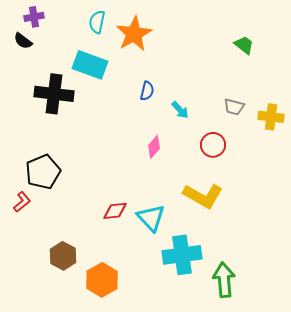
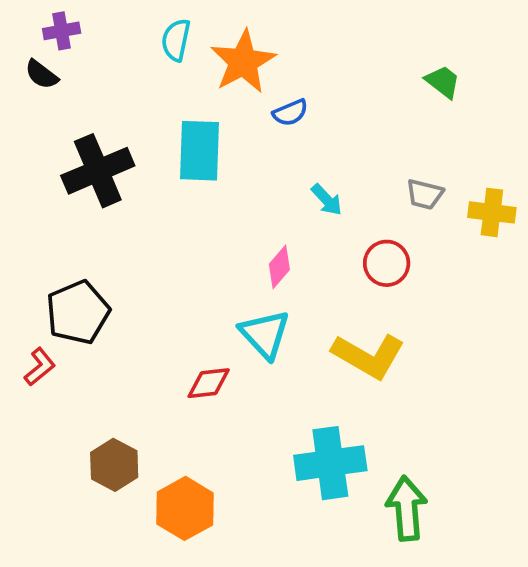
cyan rectangle: (90, 65) -> (200, 151), moved, turned 72
blue semicircle: (147, 91) -> (290, 113), moved, turned 54
black cross: (54, 94) -> (98, 171), turned -30
cyan triangle: (151, 218) -> (265, 334), moved

